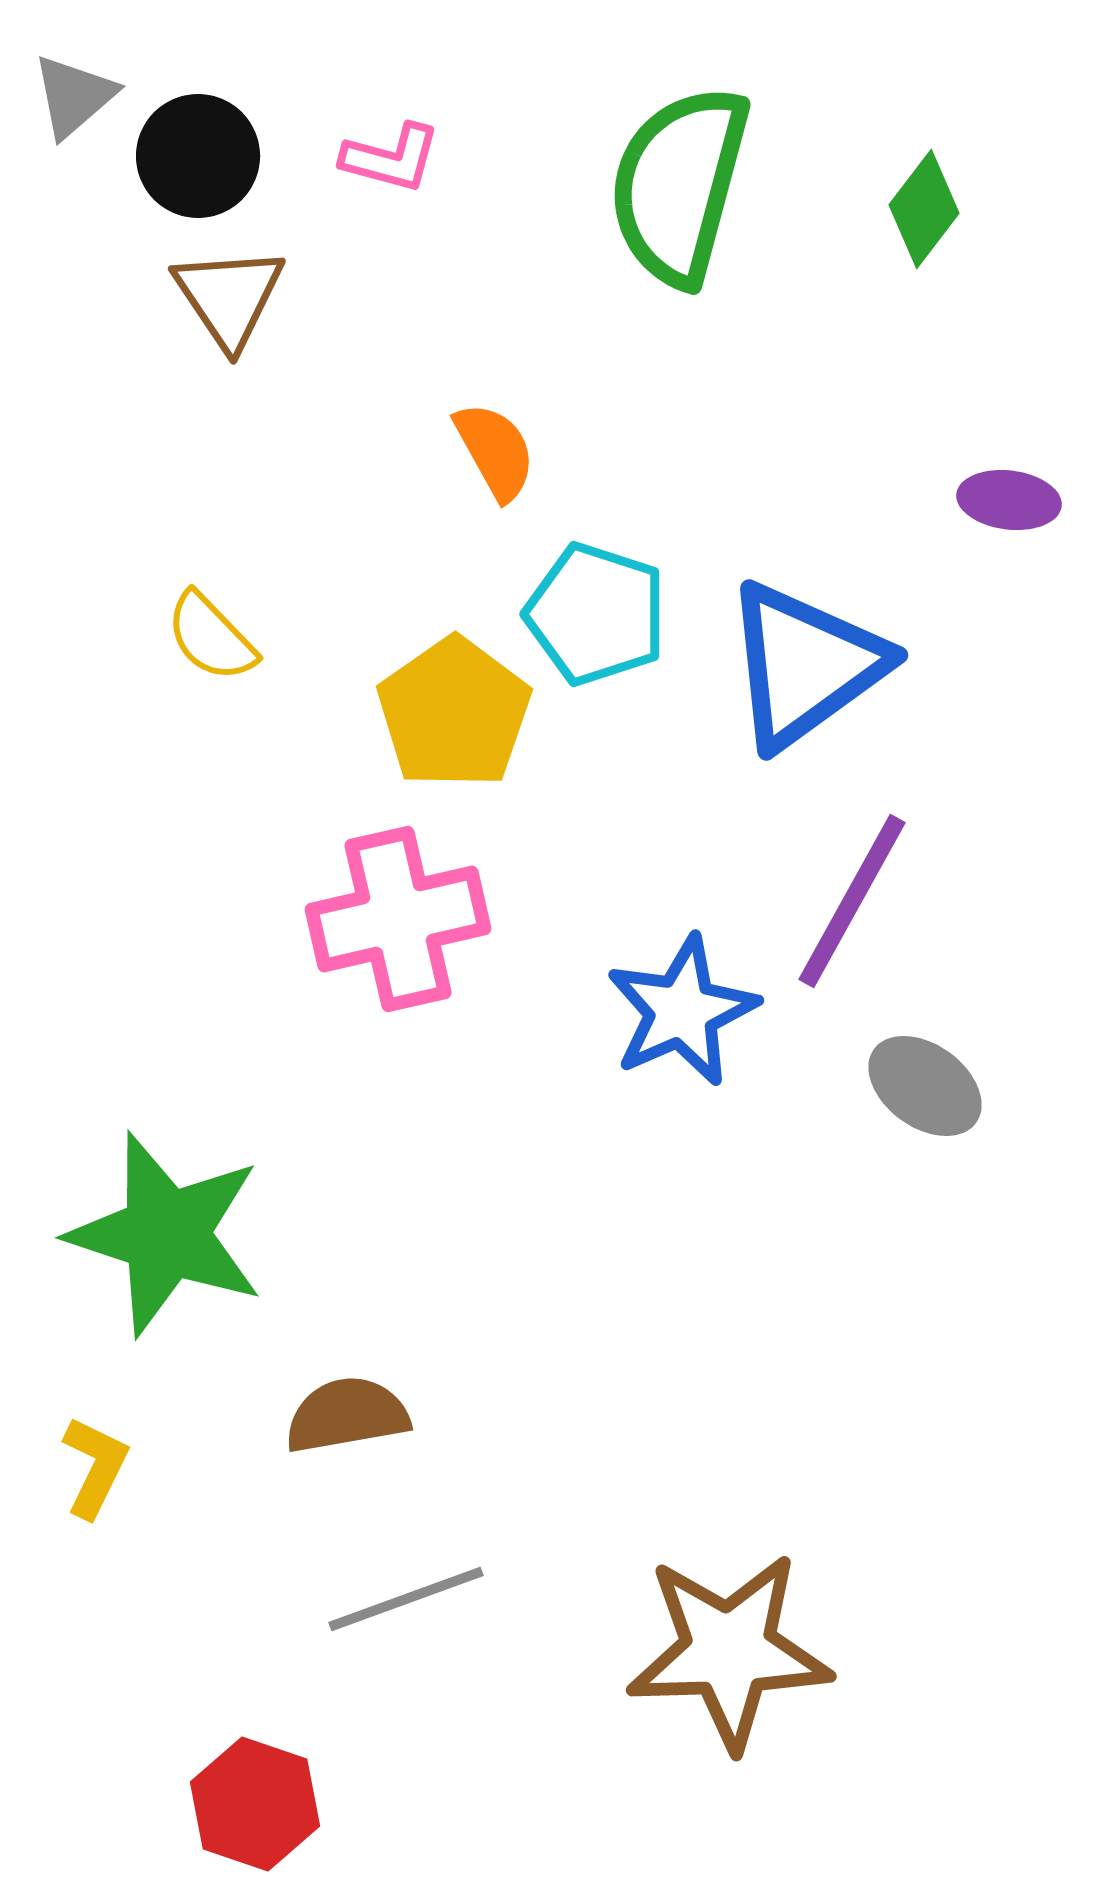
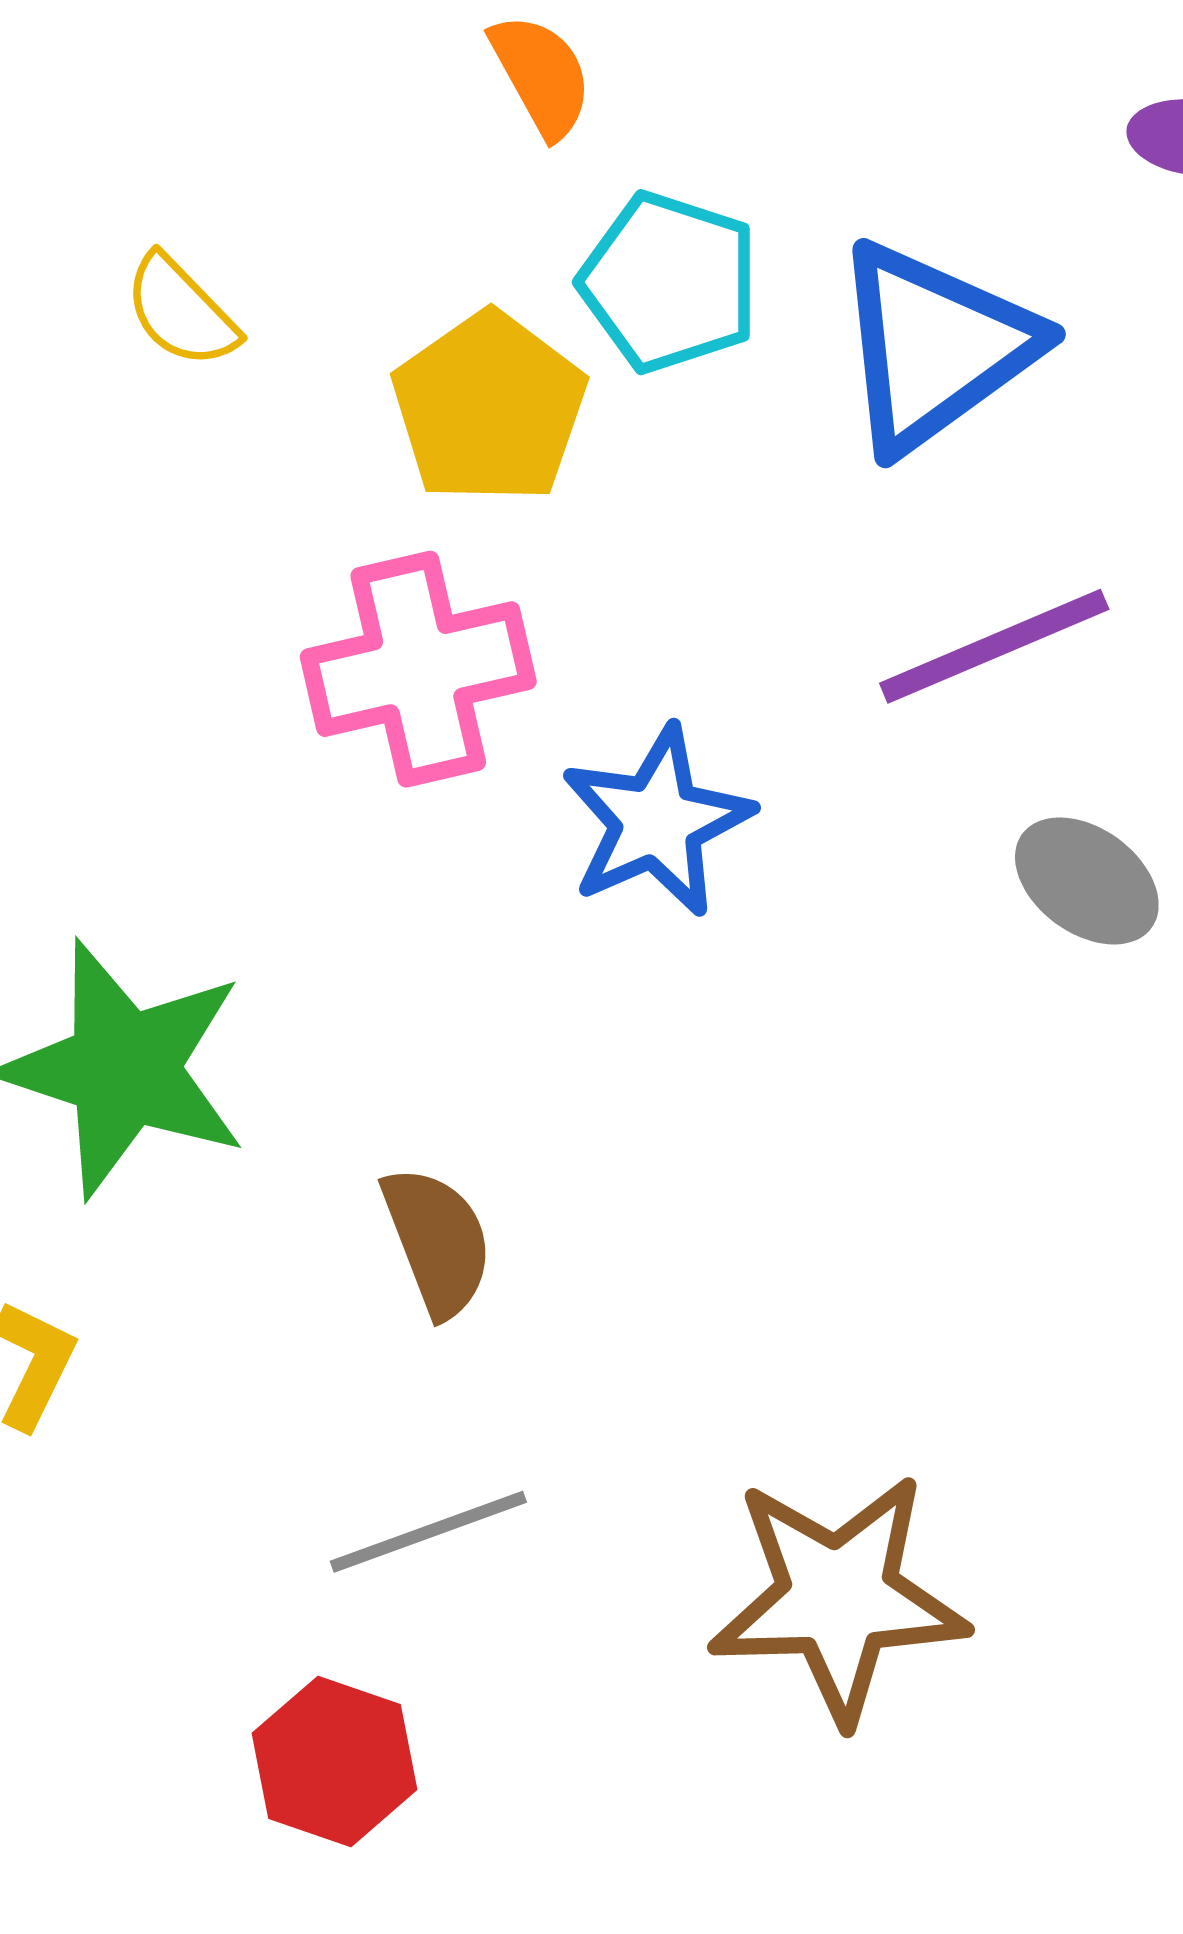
purple line: (852, 901) -> (994, 646), turned 38
blue star: (682, 1011) -> (657, 821), moved
brown semicircle: (347, 1415) -> (437, 1241), moved, turned 79
red hexagon: (255, 1804) -> (334, 1761), moved

